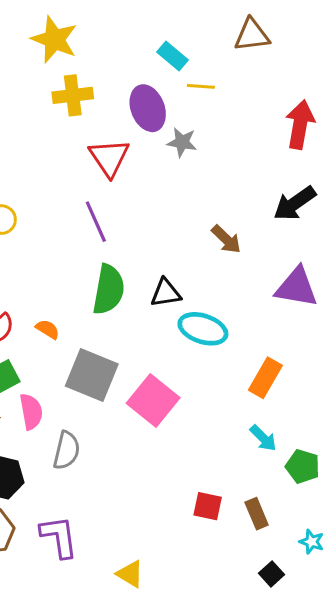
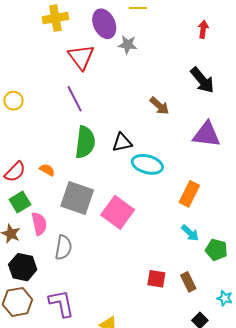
red arrow: (300, 125) -> (203, 29), size x0.6
black arrow: (295, 203) -> (202, 80), turned -92

